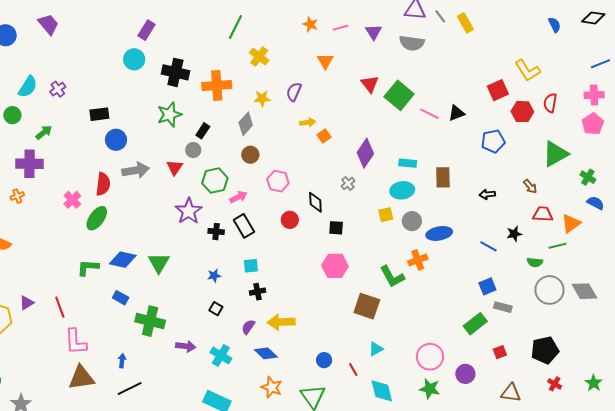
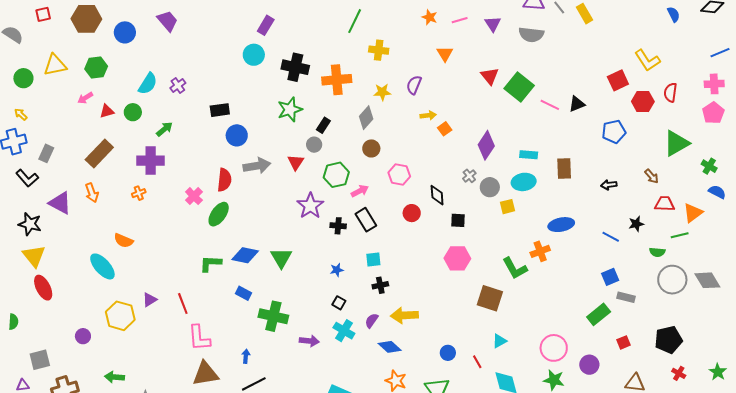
yellow cross: (259, 57) -> (379, 50), turned -30
gray circle: (412, 221) -> (490, 187), moved
cyan cross: (221, 355) -> (344, 331), moved

